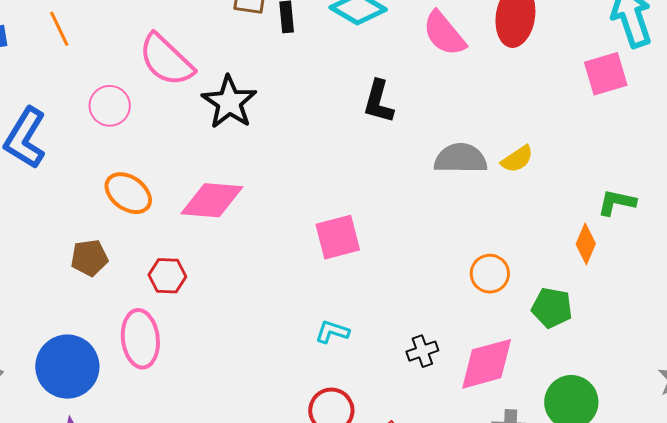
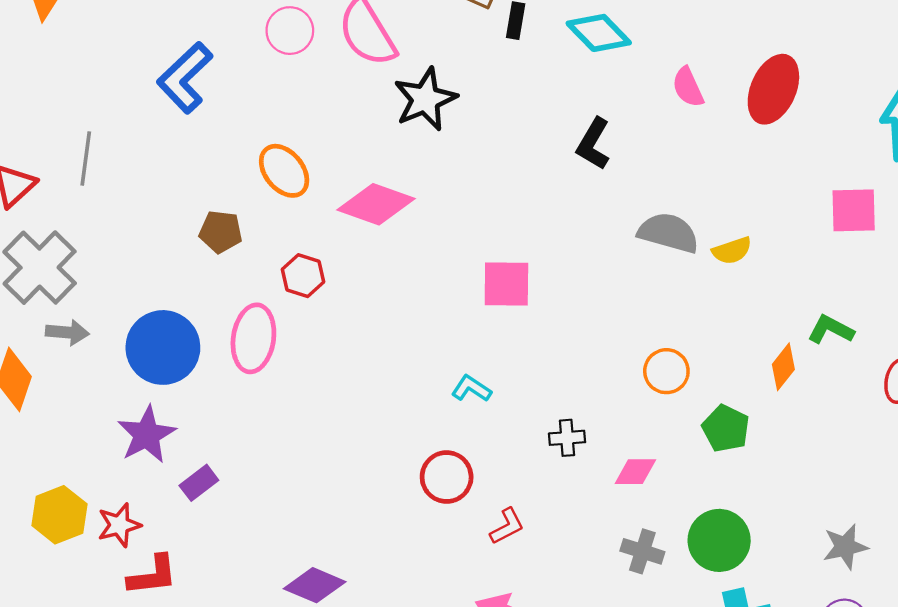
pink semicircle: (444, 34) -> (688, 87), size x0.7
pink square: (606, 74) -> (854, 210), moved
pink circle: (110, 106) -> (290, 31), moved
pink diamond: (487, 364) -> (635, 472), size x0.6

